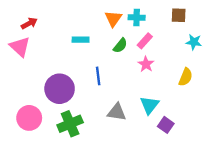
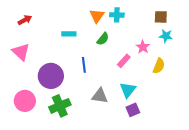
brown square: (179, 15) -> (161, 17), moved
pink rectangle: (145, 41) -> (124, 61), moved
pink triangle: (20, 47) -> (21, 52), moved
pink star: (146, 64) -> (143, 47), moved
purple square: (166, 125) -> (133, 110), moved, turned 32

